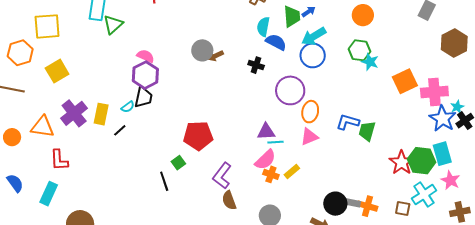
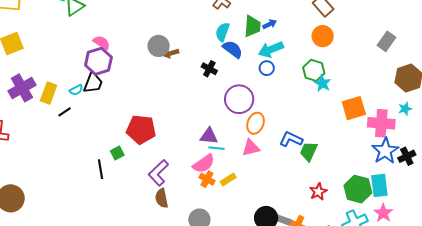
blue circle: (313, 55) -> (267, 68), size x0.6
cyan star: (457, 107) -> (405, 109), moved
red star: (402, 163) -> (318, 192), moved, size x0.7

